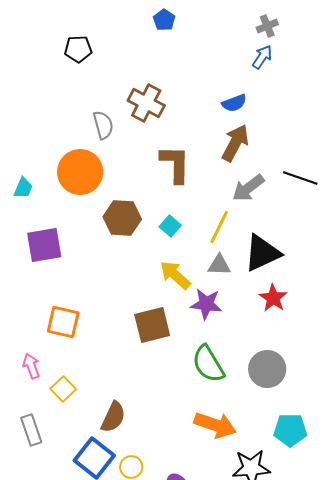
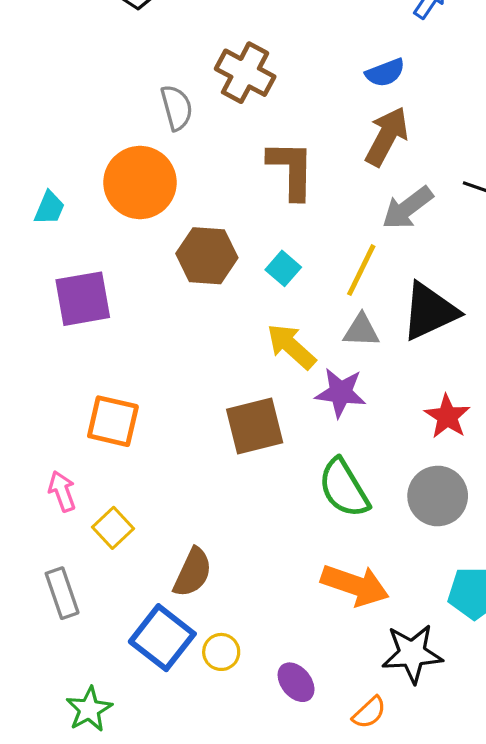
red star: (273, 298) -> (447, 416), moved

